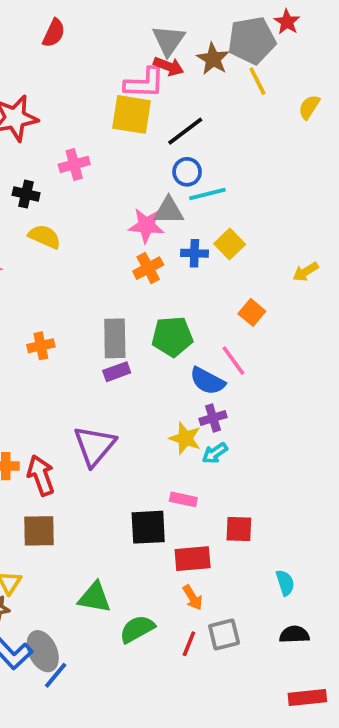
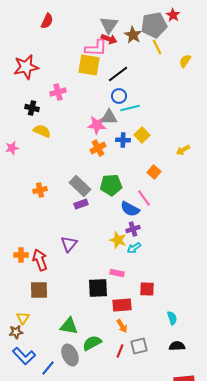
gray rectangle: (115, 338) -> (80, 186), turned -45
purple triangle: (95, 446) -> (69, 244), size x0.7
gray ellipse: (43, 651) -> (70, 355), moved

